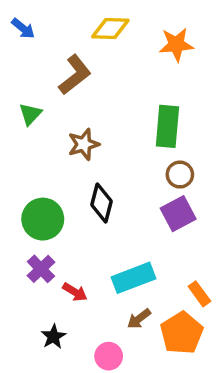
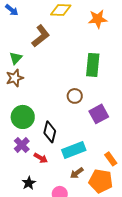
brown star: (84, 144) -> (15, 78), moved
brown circle: (180, 175) -> (75, 96), moved
black diamond: (102, 203) -> (50, 132), moved
orange pentagon: (182, 333) -> (101, 181), turned -30

